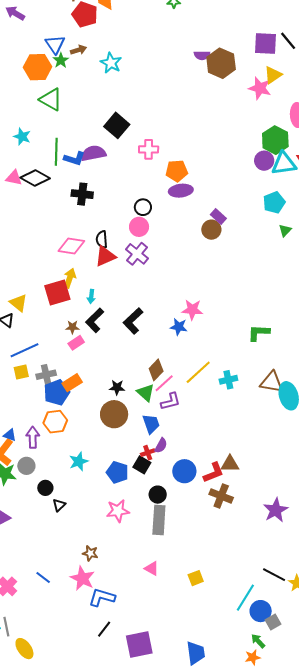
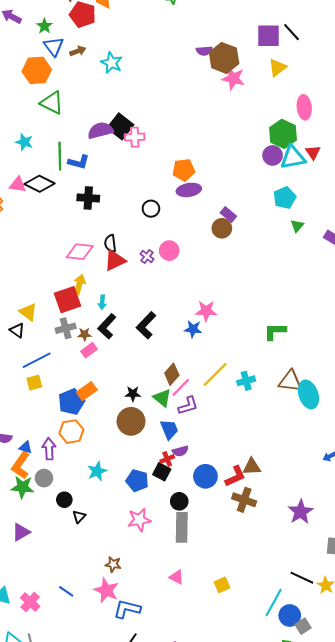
green star: (61, 60) -> (44, 26), moved
pink star: (260, 88) -> (233, 78), moved
pink cross: (149, 149) -> (135, 137), moved
purple semicircle: (93, 153) -> (100, 130), moved
pink circle: (139, 227) -> (169, 251), moved
purple cross: (137, 254) -> (147, 257), size x0.6
gray cross: (46, 375) -> (66, 328), moved
purple semicircle: (161, 445) -> (180, 451), turned 49

